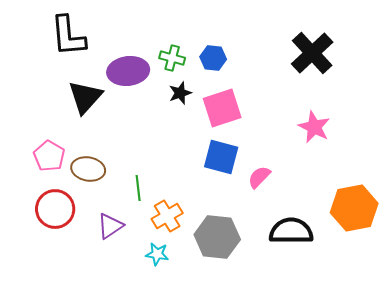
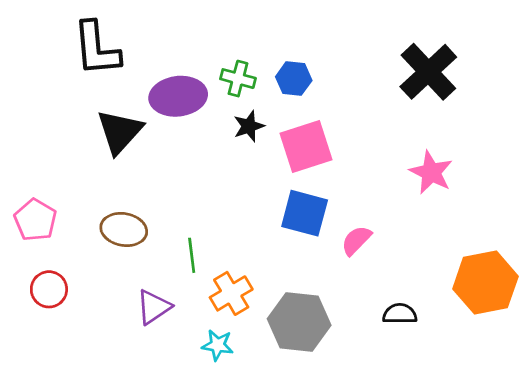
pink pentagon: (49, 156) -> (35, 220), moved
red circle: (55, 209) -> (49, 289), moved, size x0.7
black semicircle: (291, 231) -> (400, 314), size x0.6

